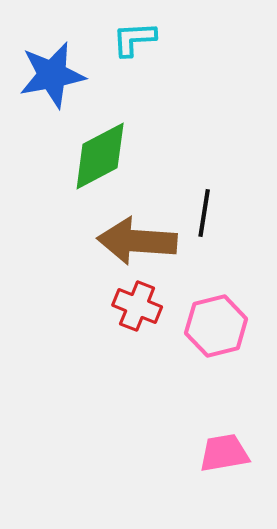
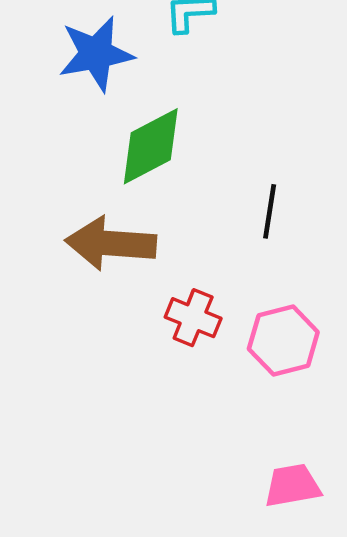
brown arrow: (137, 241) -> (111, 243), moved

